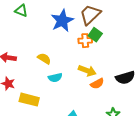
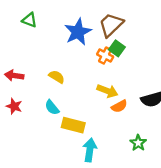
orange cross: (85, 41) -> (105, 55), turned 32
cyan semicircle: (55, 78) -> (52, 107), moved, turned 64
yellow rectangle: (29, 100) -> (73, 125), moved

